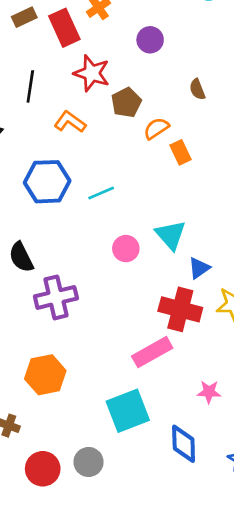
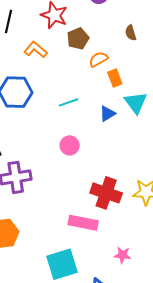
cyan line: (101, 193) -> (68, 102), moved
cyan triangle: (171, 235) -> (136, 103), moved
blue triangle: (199, 268) -> (107, 114), moved
pink rectangle: (152, 352) -> (83, 223), turned 36

